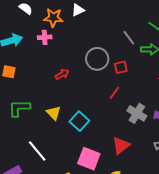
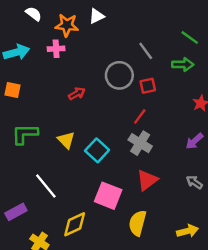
gray line: (129, 38) -> (146, 51), moved
gray cross: (137, 113) -> (140, 143), moved

